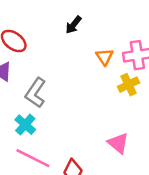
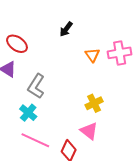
yellow cross: (129, 85) -> (94, 103), moved
pink triangle: (118, 143) -> (89, 131), moved

